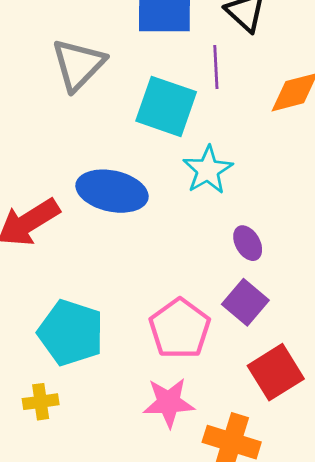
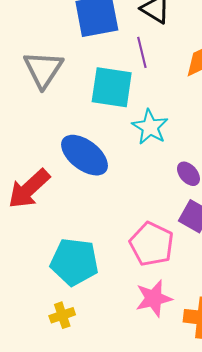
blue ellipse: (112, 191) -> (85, 155), turned 36

